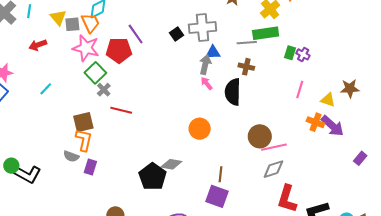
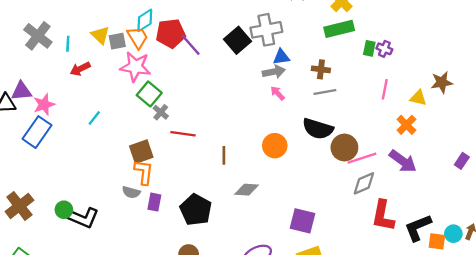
cyan line: (29, 11) -> (68, 44), moved
black square: (177, 34) -> (238, 40), size x1.6
gray line: (247, 43) -> (325, 92), moved
red pentagon: (119, 50) -> (171, 33), moved
gray arrow: (205, 65) -> (274, 72), turned 72
black semicircle: (233, 92) -> (318, 129), moved, turned -68
orange cross: (315, 122) -> (406, 125), turned 30
purple arrow: (333, 126) -> (403, 161), moved
brown line: (221, 174) -> (224, 155), moved
black pentagon: (153, 177) -> (196, 210), moved

